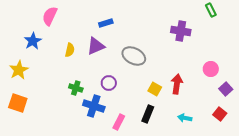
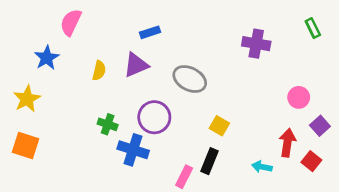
green rectangle: (211, 10) -> (313, 28), moved
purple circle: (109, 83) -> (154, 117), size x1.5
red arrow: (177, 84) -> (287, 143), moved
pink rectangle: (119, 122) -> (184, 177), moved

